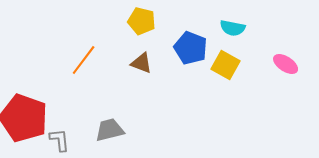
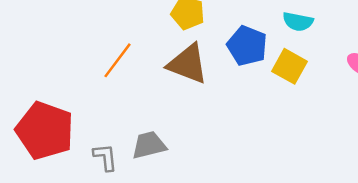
brown triangle: (142, 63) -> (188, 64), size x1.6
gray L-shape: (60, 140) -> (105, 157), moved

